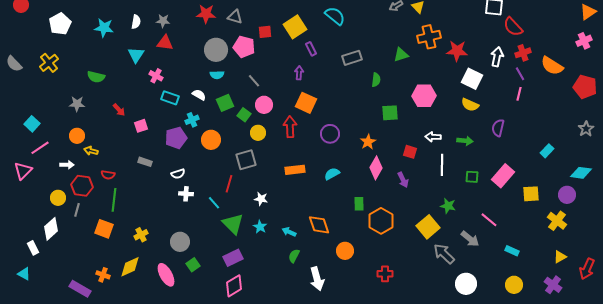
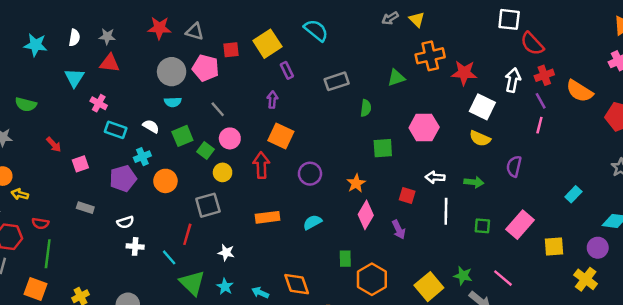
green star: (448, 206) -> (463, 276), moved

